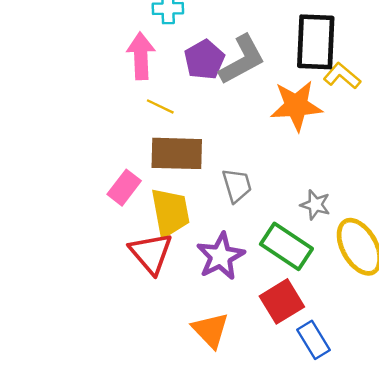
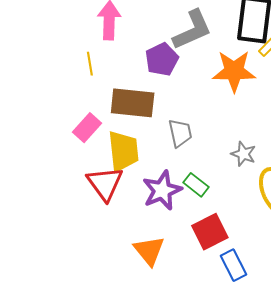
purple pentagon: (204, 60) -> (162, 59), moved
yellow line: (160, 106) -> (90, 64), moved, turned 50
green rectangle: (286, 246) -> (196, 185), moved, size x0.6

